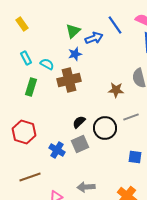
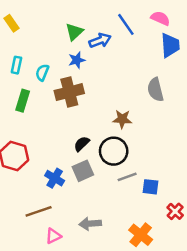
cyan rectangle: (26, 58) -> (16, 65), turned 40
cyan semicircle: (47, 64) -> (42, 72), turned -96
brown star: (116, 90) -> (122, 119), moved
gray line: (131, 117) -> (127, 177), moved
brown line: (30, 177) -> (39, 211), moved

